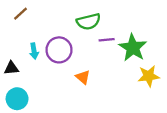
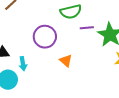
cyan arrow: (34, 51) -> (23, 64), moved

